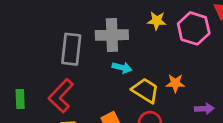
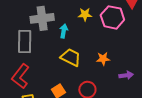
gray cross: (112, 35) -> (42, 18), moved
cyan arrow: (122, 68) -> (64, 31), moved, turned -88
yellow trapezoid: (145, 90) -> (71, 57), moved

